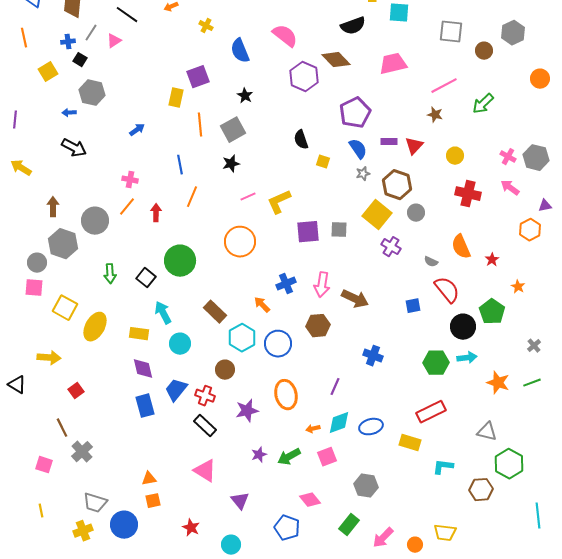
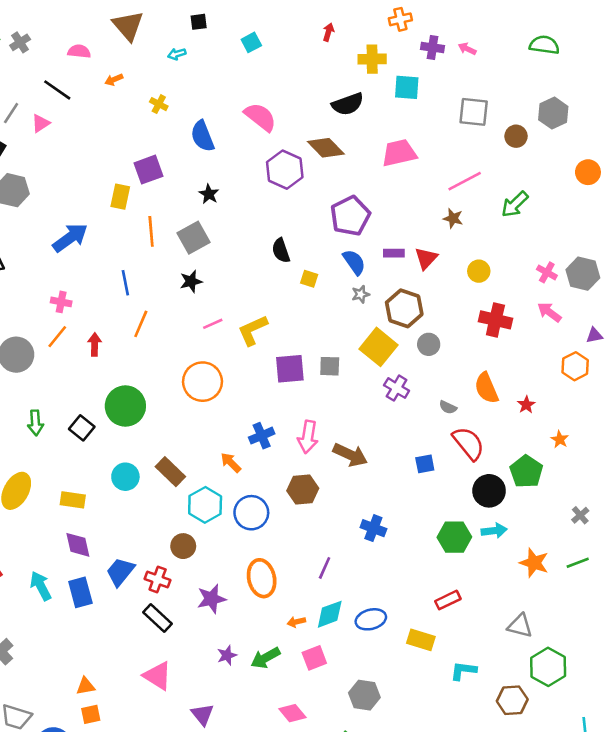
blue arrow: (137, 130) -> (70, 238), size x1.8
cyan arrow: (163, 313) -> (41, 586), moved
cyan circle: (180, 344) -> (125, 477), moved
red rectangle: (431, 412) -> (448, 600), size x0.7

